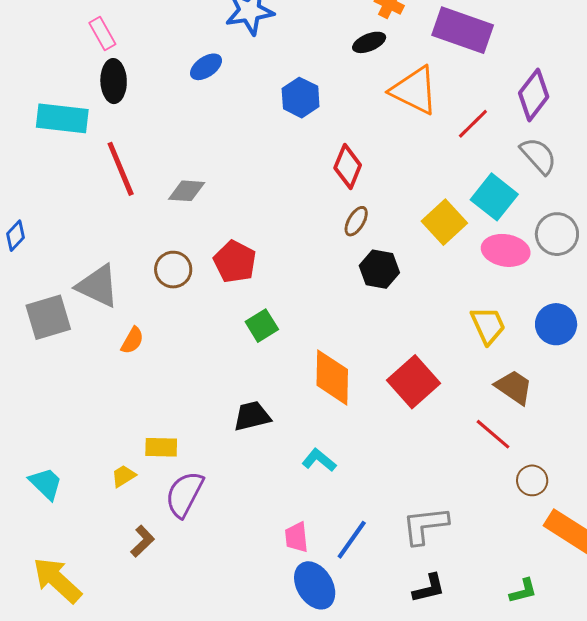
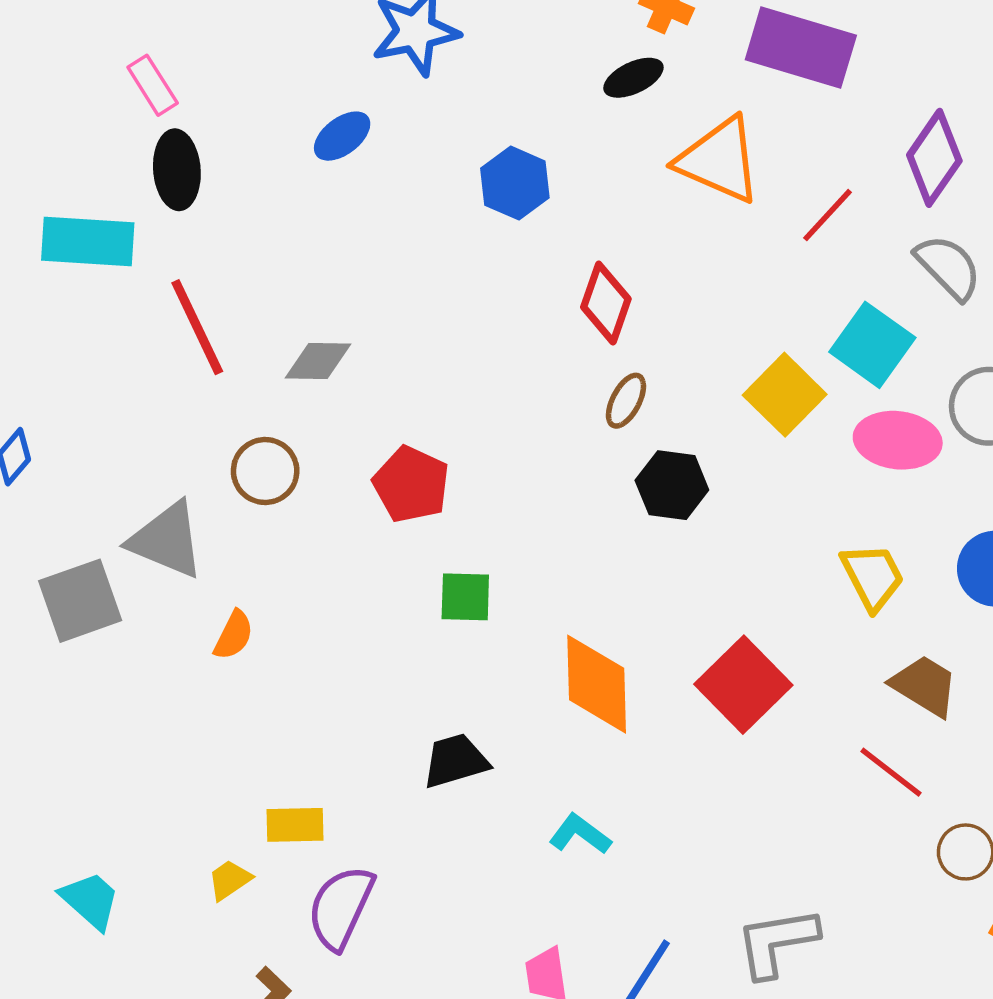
brown circle: (173, 270) -> (265, 471), moved
green square: (262, 326) -> (465, 597), turned 36

